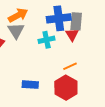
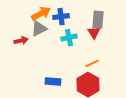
blue cross: (59, 18) -> (61, 17), moved, size x0.7
gray triangle: (16, 31) -> (39, 29), turned 36

